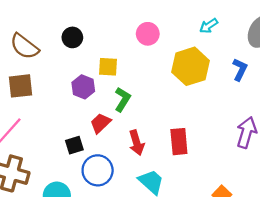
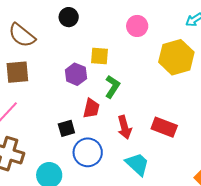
black circle: (72, 37) -> (69, 17), moved
red trapezoid: (100, 123) -> (91, 108), turned 145
red rectangle: (179, 142) -> (164, 127), turned -65

